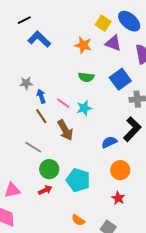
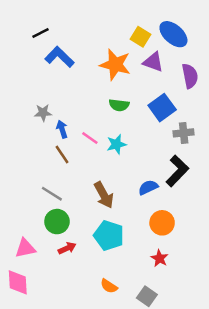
orange star: (83, 45) -> (115, 65), size x1.4
brown arrow: (65, 130) -> (104, 195), moved
green circle: (49, 169) -> (57, 222), moved

